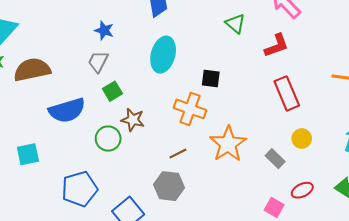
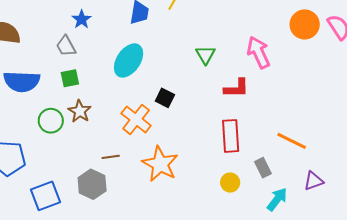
gray trapezoid: (98, 62) -> (66, 46), turned -75
orange star: (228, 144) -> (160, 164), turned -30
gray rectangle: (275, 159) -> (263, 168), moved

